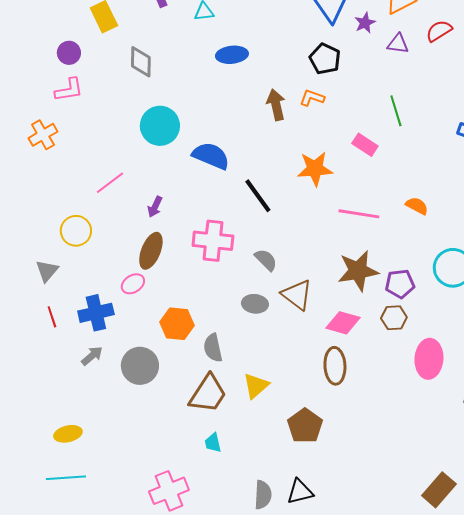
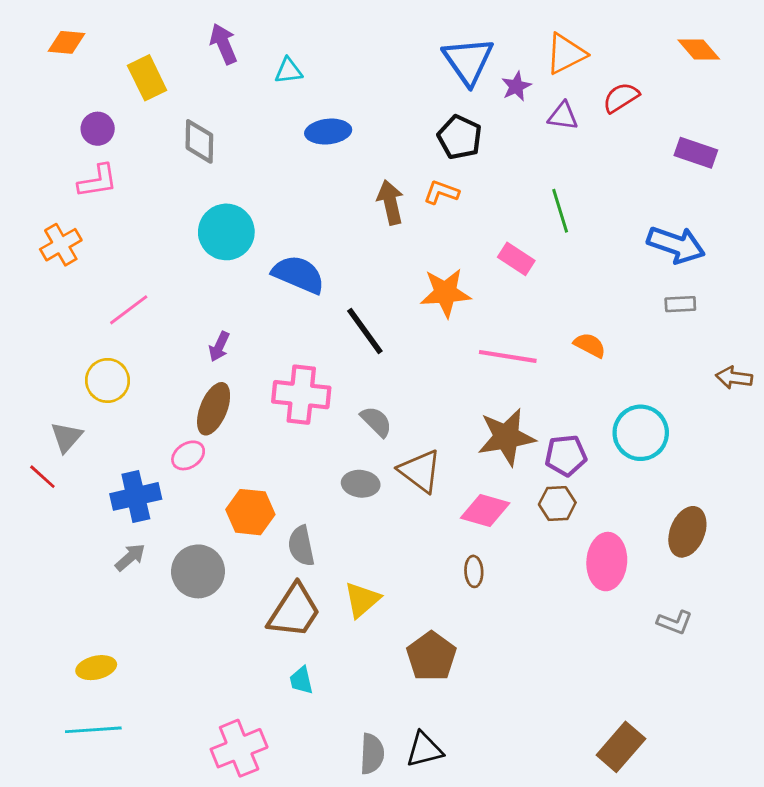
pink line: (110, 183) -> (129, 310), moved
red line: (52, 317) -> (42, 477), moved, turned -30
brown ellipse: (335, 366) -> (474, 571), size x0.6

